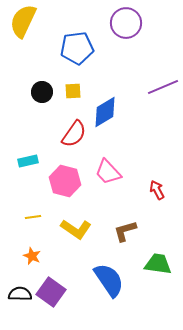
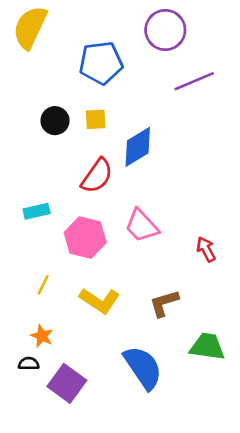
purple line: (163, 87) -> (194, 81), moved
yellow line: (33, 217) -> (43, 285), turned -56
black semicircle: (20, 294) -> (29, 364), moved, size x0.7

